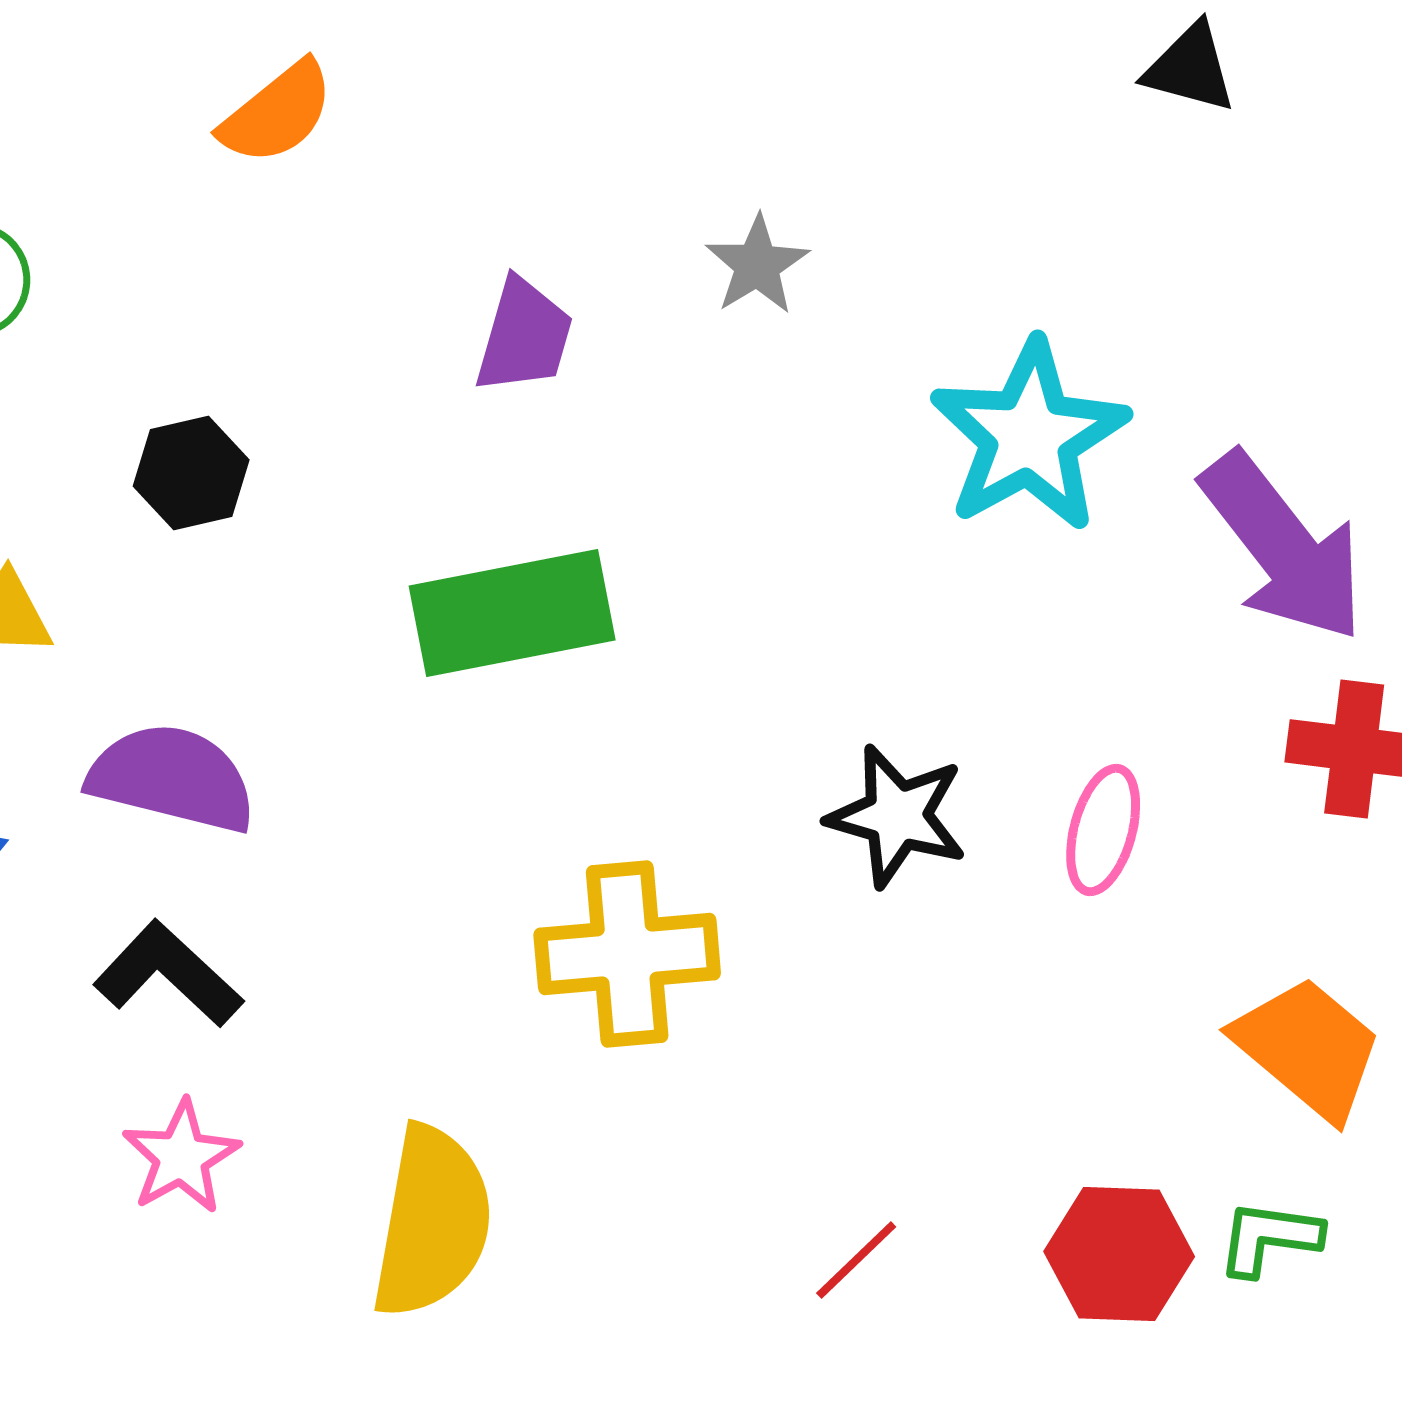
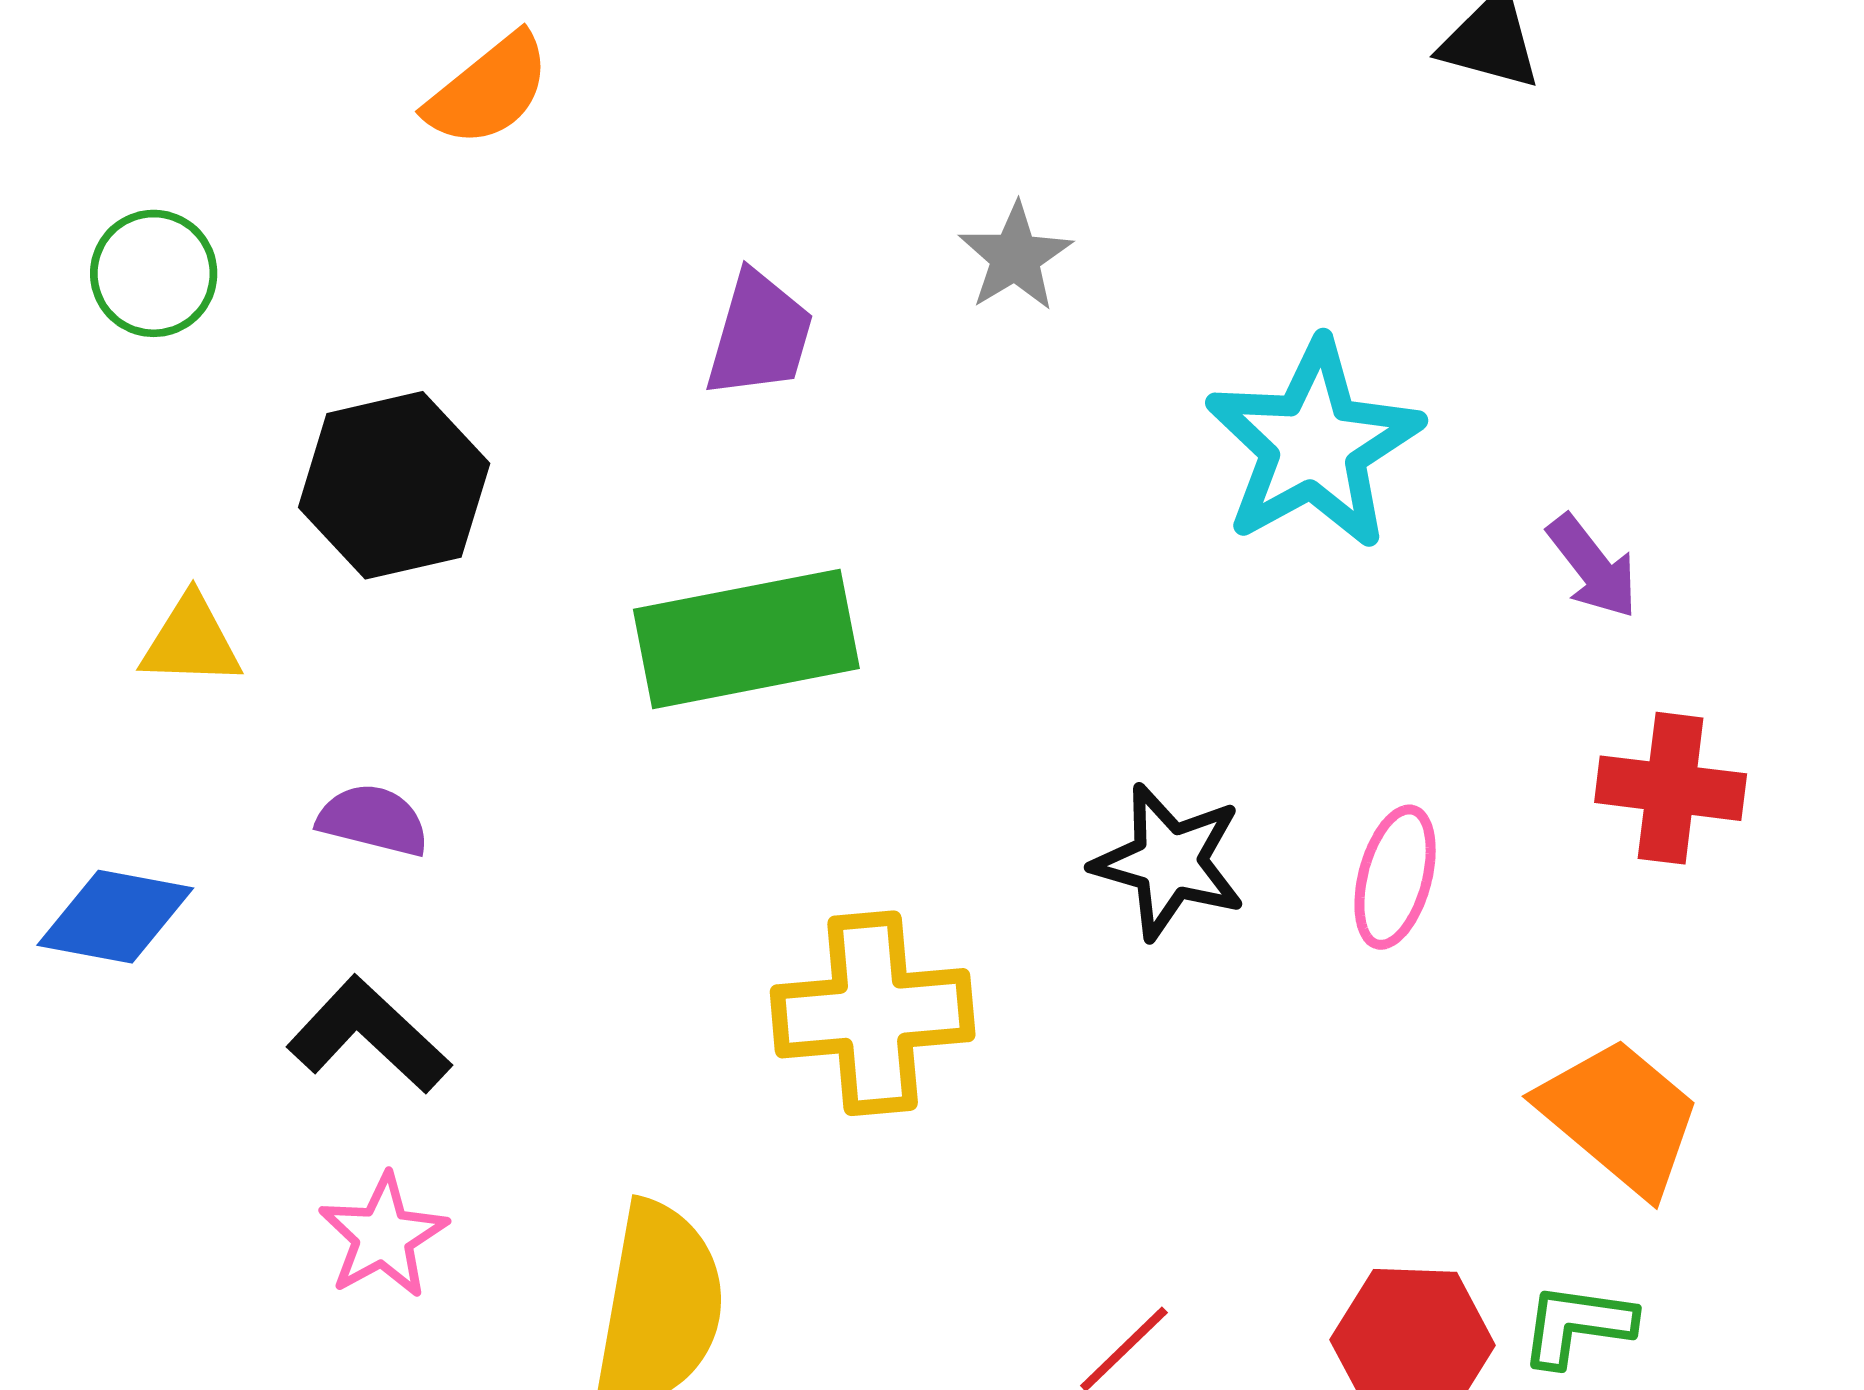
black hexagon: (191, 473) -> (394, 485), size x1.5
purple arrow: (1283, 547) -> (1593, 567), size x0.5
purple semicircle: (172, 778) -> (373, 820), size x0.6

